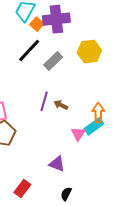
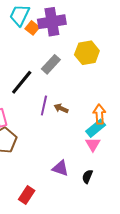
black line: (29, 51) -> (22, 82), moved
pink triangle: (78, 134) -> (93, 144), moved
black semicircle: (66, 194) -> (87, 177), moved

